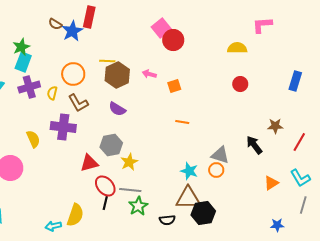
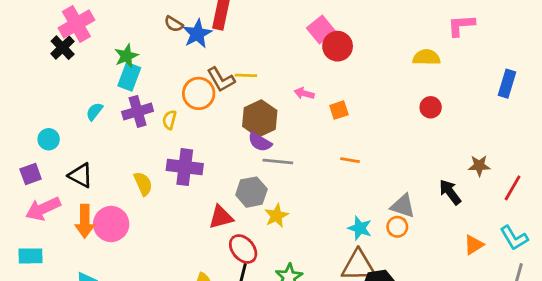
brown hexagon: (117, 75) -> (260, 118), moved
blue rectangle: (295, 81) -> (507, 84), moved
brown L-shape: (78, 103) -> (221, 80), moved
gray line: (130, 190) -> (278, 161), moved

